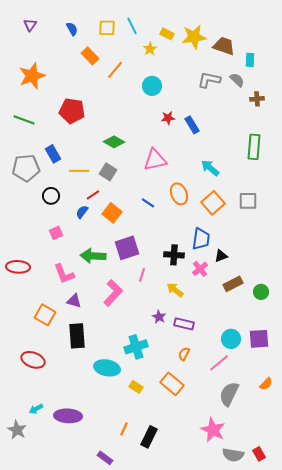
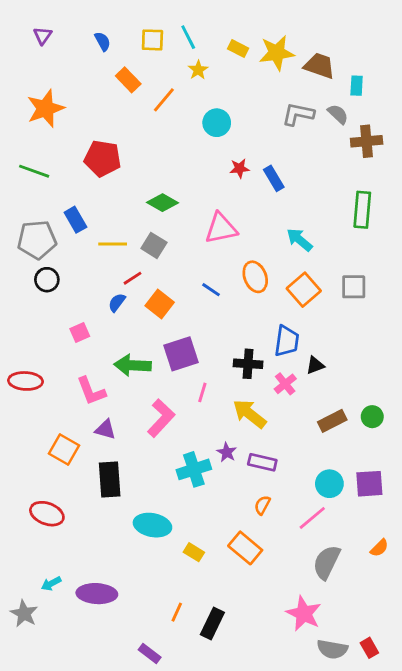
yellow star: (150, 49) -> (198, 70), moved
brown cross: (257, 99) -> (367, 141), size x1.5
black circle: (51, 196) -> (47, 280), moved
brown rectangle: (233, 284) -> (332, 421), moved
yellow arrow: (175, 290) -> (250, 414), size x1.4
cyan cross: (136, 347) -> (194, 469), moved

